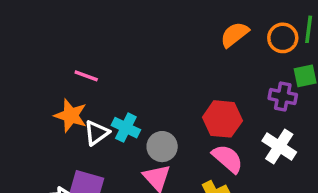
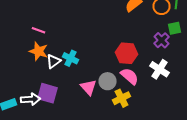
pink line: (86, 76) -> (38, 30), moved
purple cross: (283, 97) -> (162, 40), turned 35
gray circle: (162, 147) -> (108, 81), moved

